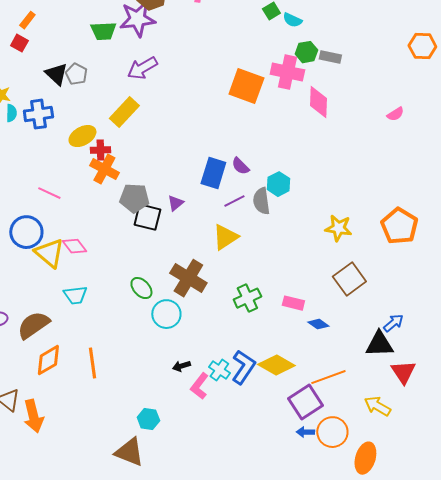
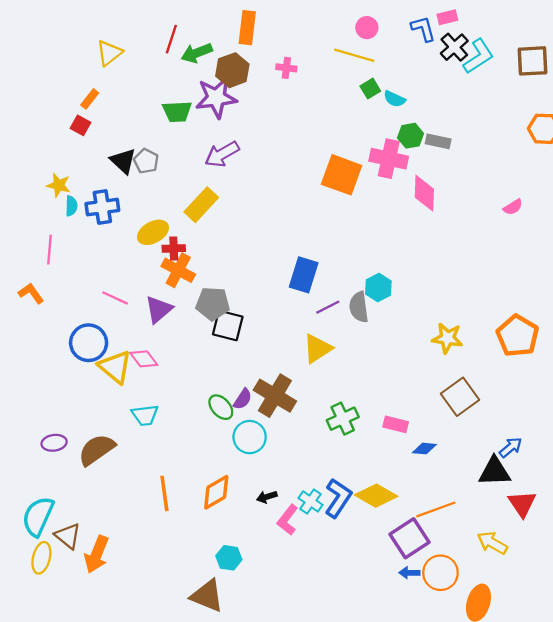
purple semicircle: (240, 166) -> (243, 399), moved, turned -102
purple triangle: (175, 203) -> (159, 309), moved, size x1.5
blue diamond: (318, 324) -> (424, 449), turned -30
orange diamond: (48, 360) -> (216, 492), moved
orange arrow: (33, 416) -> (97, 554), turned 36

